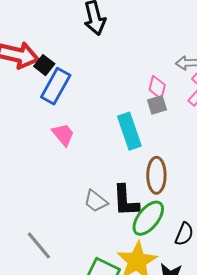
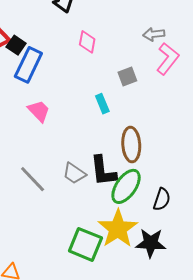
pink diamond: (157, 87) -> (87, 42), moved
cyan rectangle: (129, 131) -> (102, 104), size x0.6
gray line: (39, 245) -> (33, 179), moved

